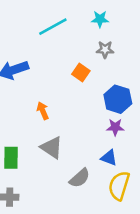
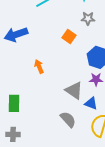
gray triangle: (52, 148) -> (74, 90), moved
gray semicircle: (80, 178) -> (68, 119), turned -90

